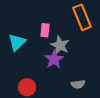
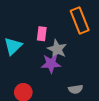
purple star: (54, 59) -> (51, 64), turned 30

